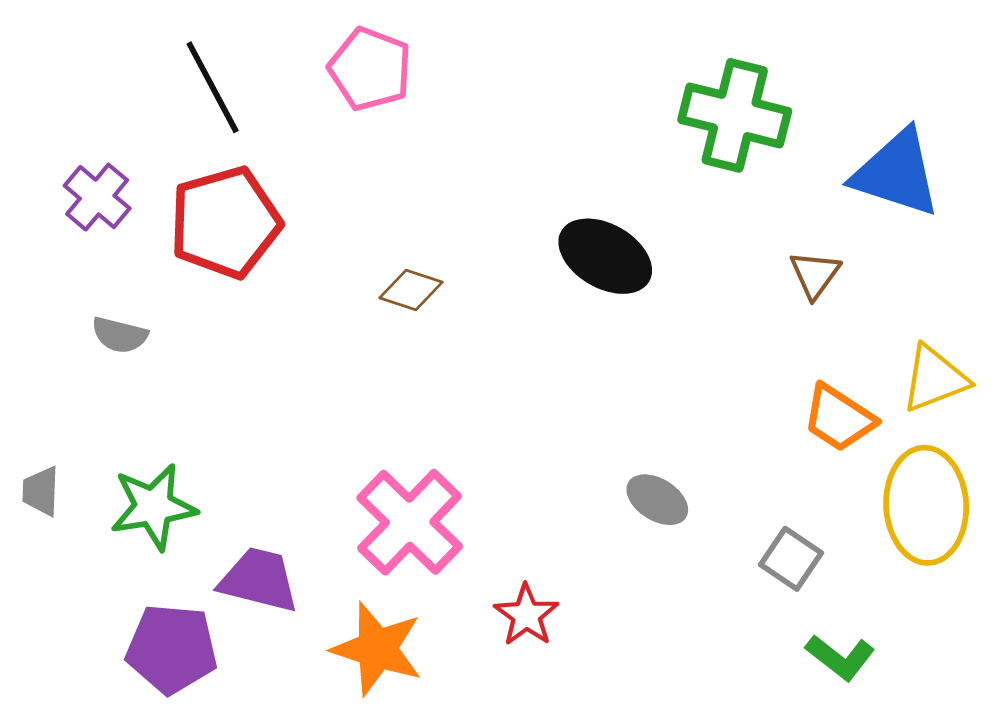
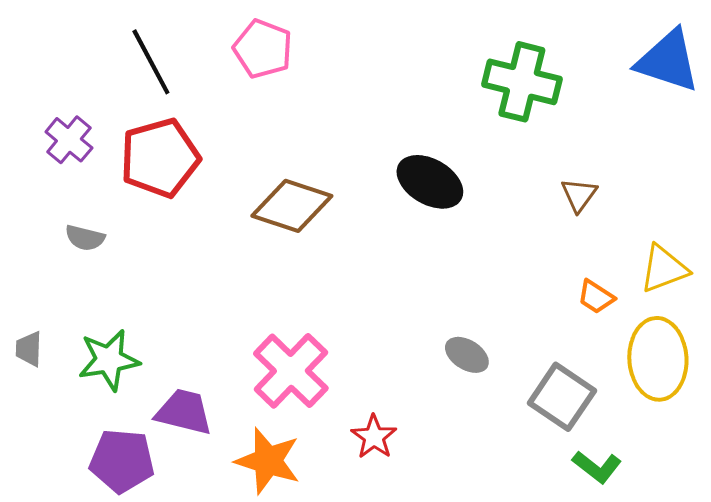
blue triangle: (897, 173) -> (668, 61), moved
brown diamond: (411, 290) -> (292, 206), size x1.8
orange trapezoid: (839, 418) -> (596, 297), size x0.7
gray square: (791, 559) -> (562, 397), size x1.5

